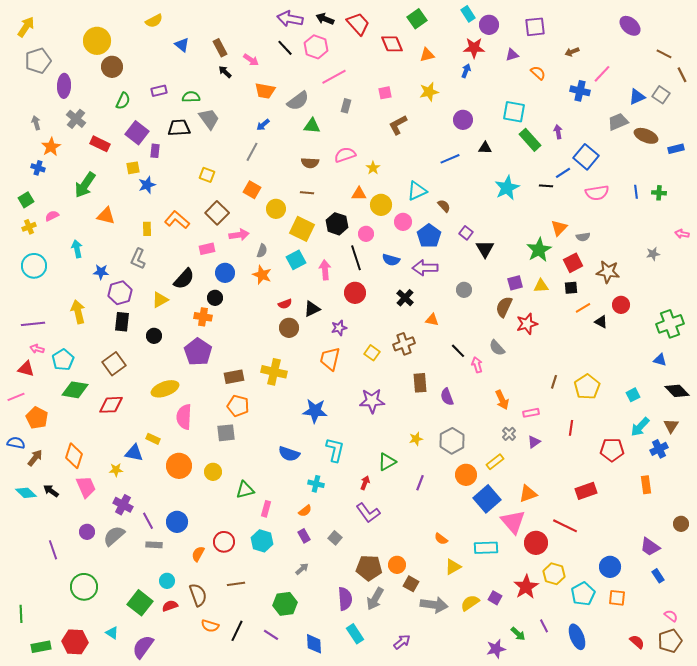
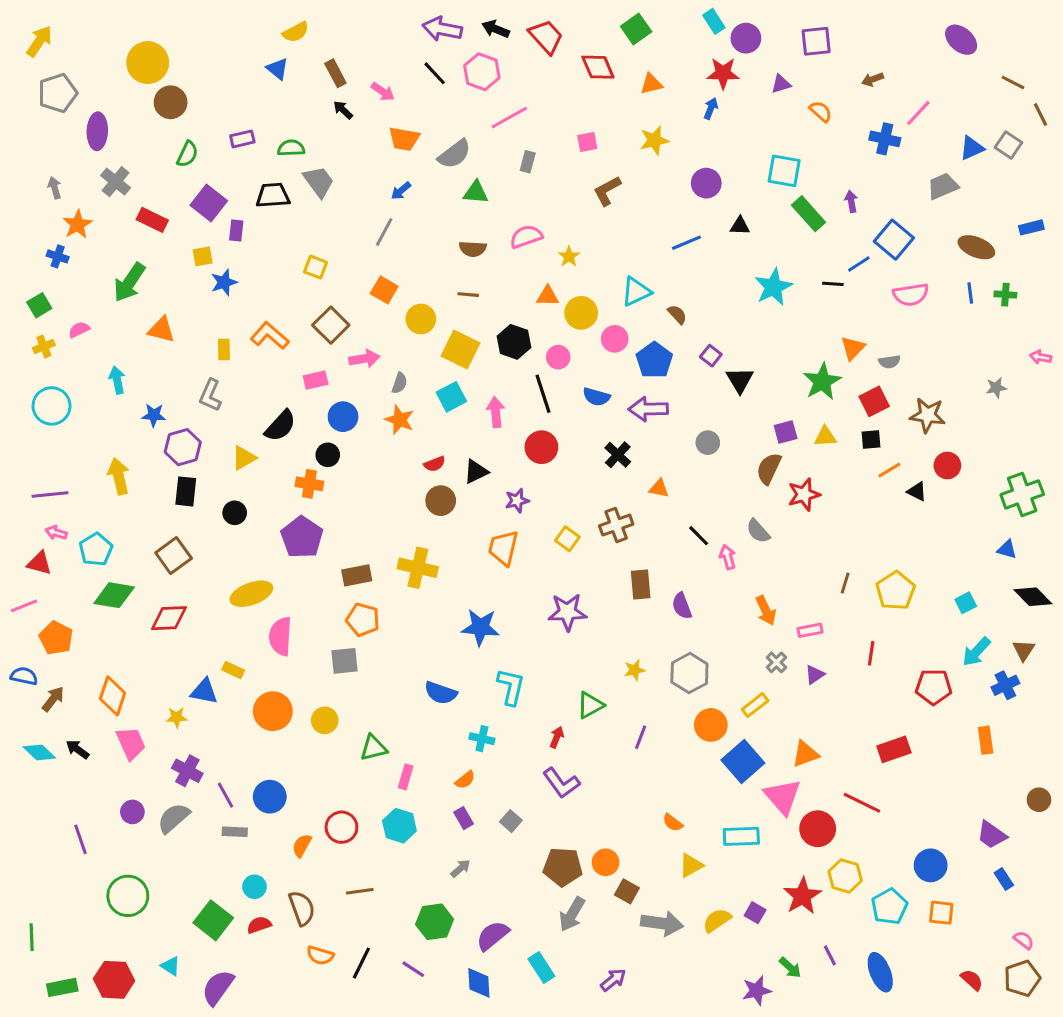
yellow semicircle: (154, 21) -> (296, 32), moved
brown ellipse: (646, 136) -> (976, 247), moved
purple semicircle: (345, 599) -> (493, 936), moved, turned -125

